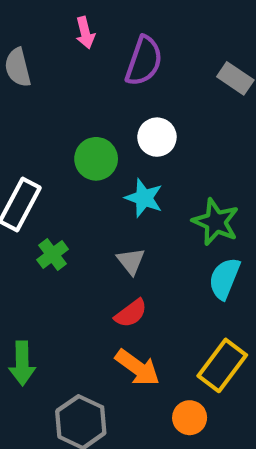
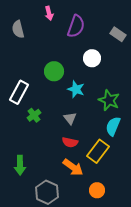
white circle: (157, 137) -> (92, 58), moved
red semicircle: (131, 313) -> (70, 142), turned 49
yellow rectangle: (222, 365) -> (98, 151), moved

